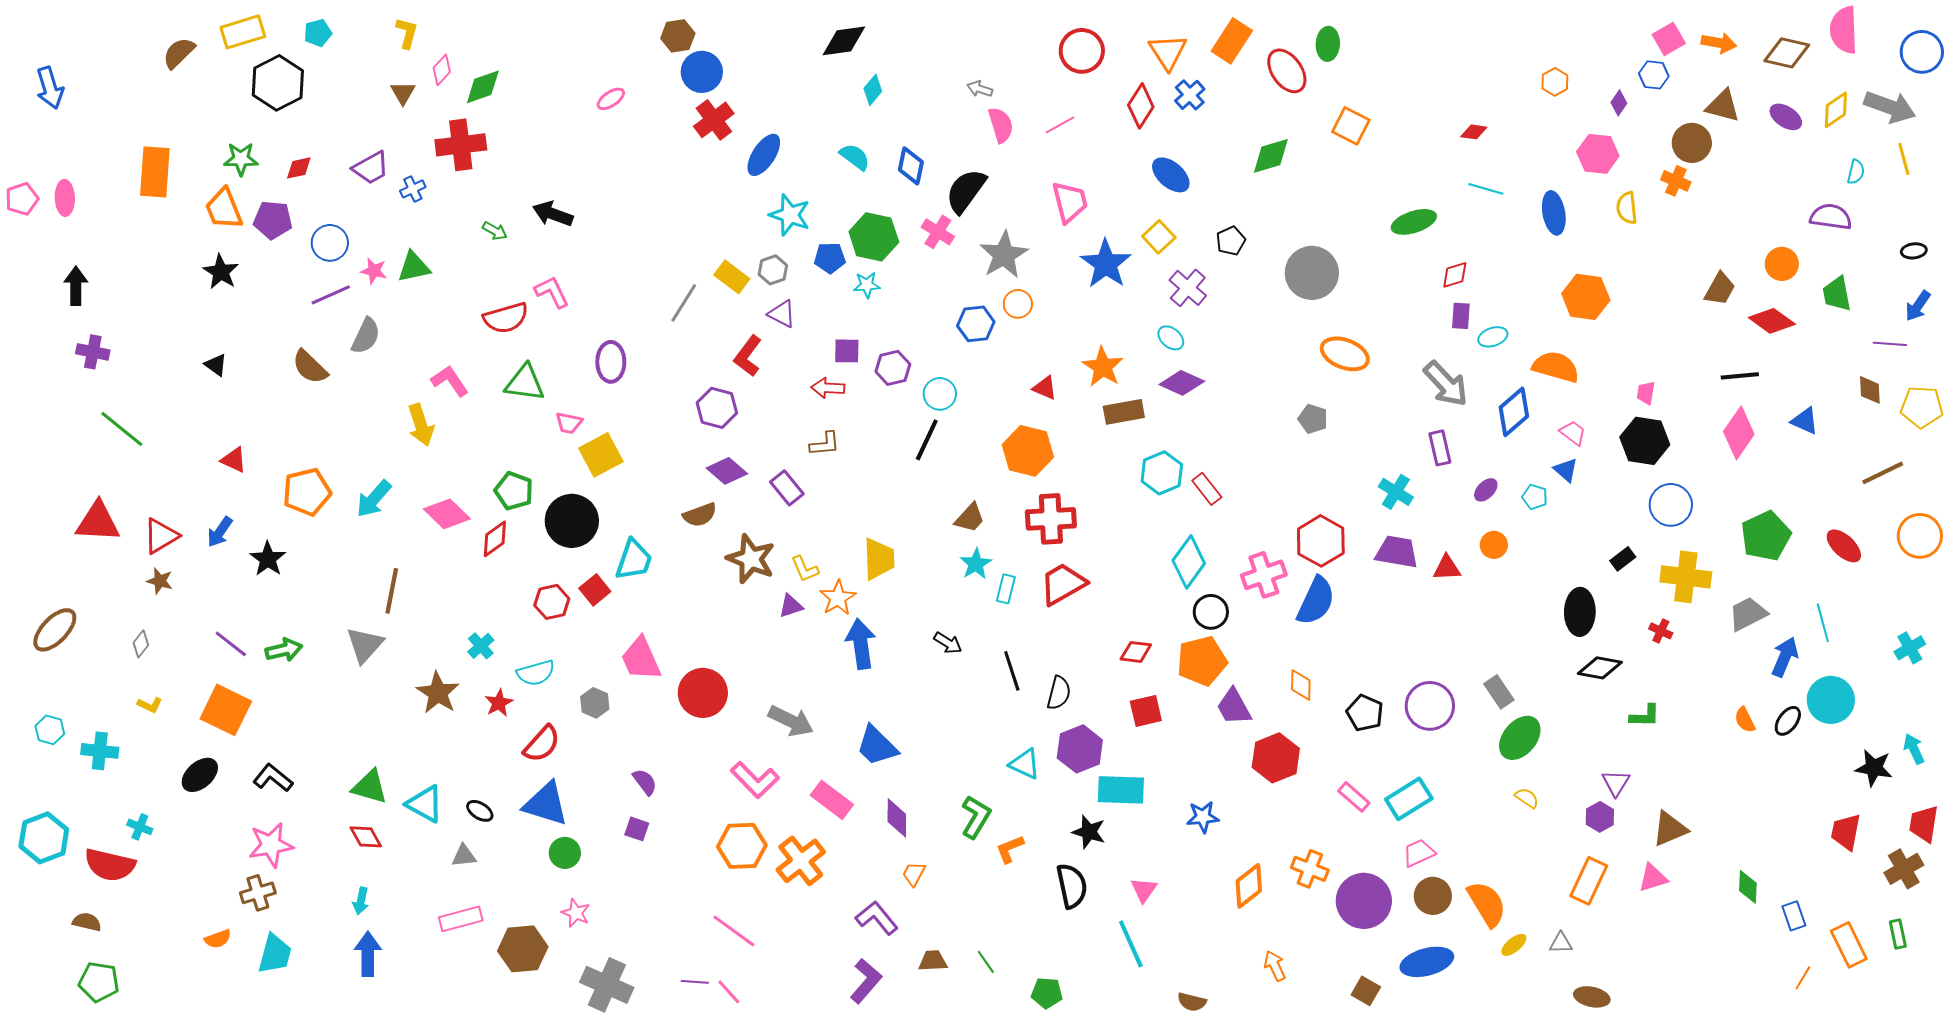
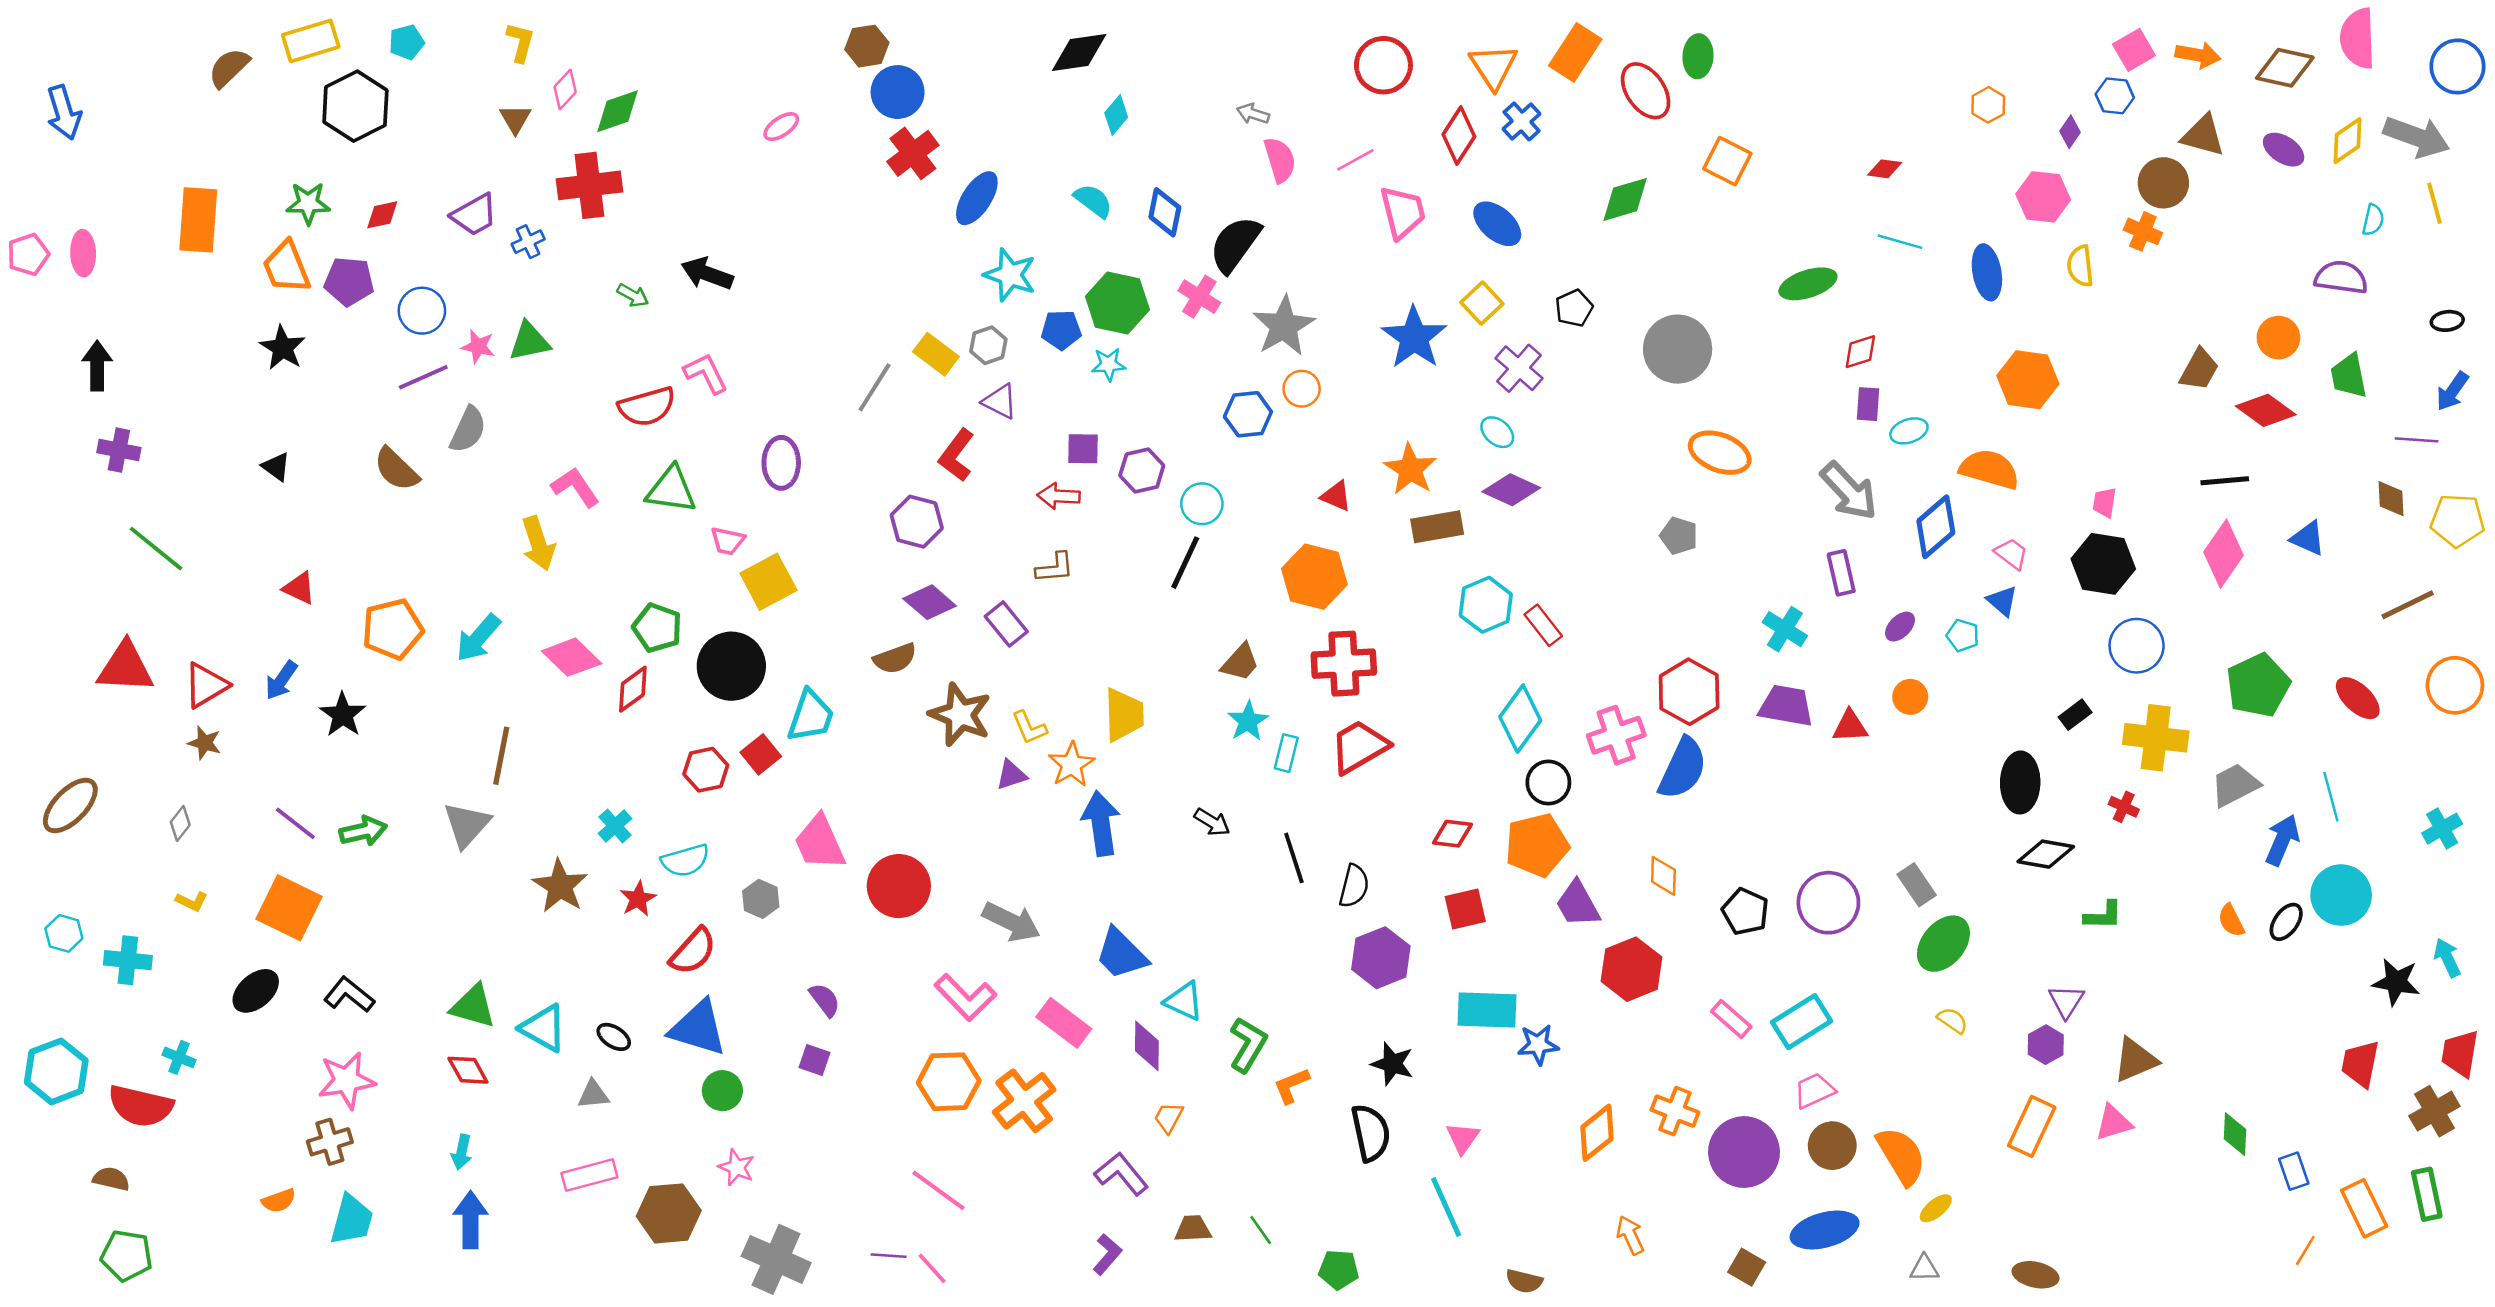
pink trapezoid: (1070, 202) -> (1403, 212), moved
cyan triangle: (1025, 764) -> (1184, 1001), moved
cyan rectangle: (1121, 790) -> (1487, 1010), moved
green rectangle: (1898, 934) -> (2427, 1194), size x1.4
gray triangle: (1561, 943) -> (1924, 1268), moved
purple L-shape: (866, 981) -> (1107, 1254), size x0.7

